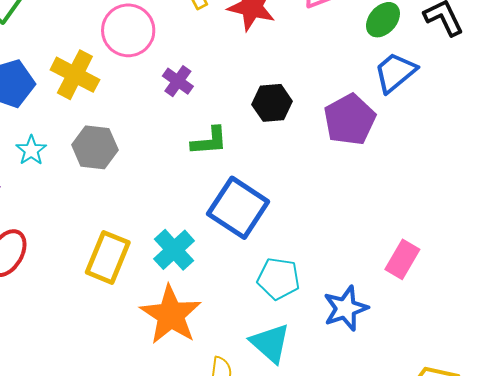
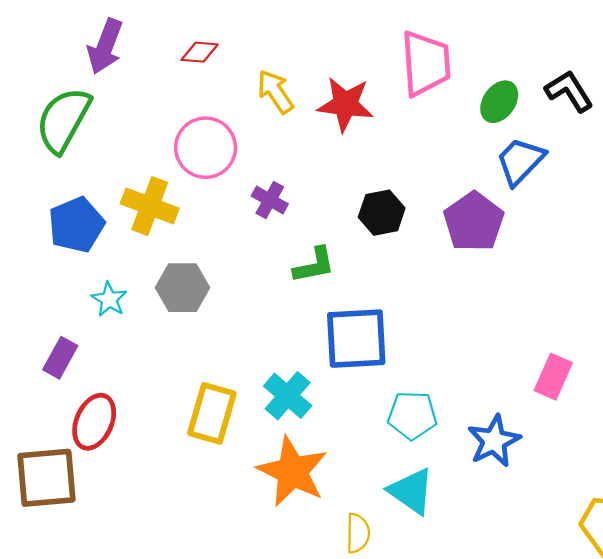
blue square: (238, 208) -> (356, 339), turned -30

